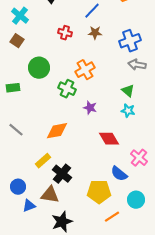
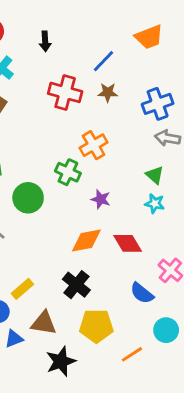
red cross: (65, 33) -> (65, 92), size x1.6
green circle: (39, 68) -> (28, 198), moved
orange diamond: (57, 131) -> (86, 240), moved
yellow rectangle: (43, 161) -> (22, 289), moved
black cross: (62, 174) -> (76, 285), moved
yellow pentagon: (99, 192) -> (96, 326), moved

